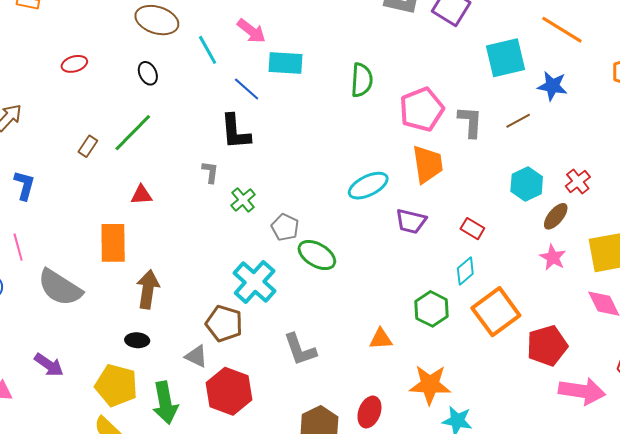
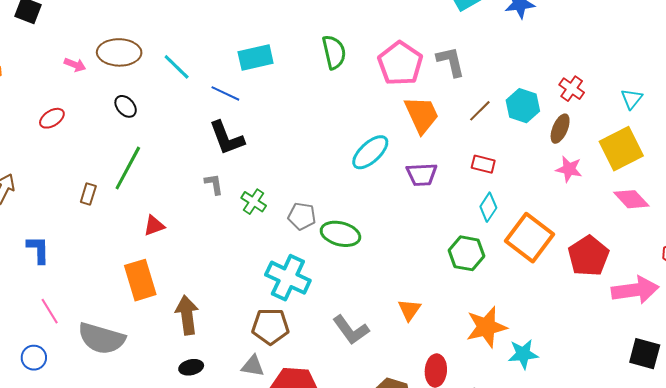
pink arrow: (251, 31) -> (75, 65), moved, size x0.7
brown line: (518, 121) -> (480, 111), moved
orange triangle: (381, 339) -> (409, 310), moved, turned -35

